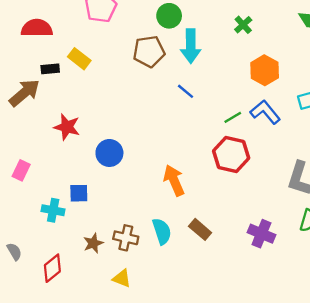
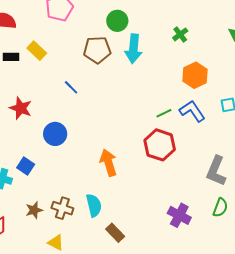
blue line: (186, 91) -> (71, 87), moved
blue square: (79, 193) -> (26, 166), turned 30
brown rectangle: (200, 229) -> (115, 233), moved

